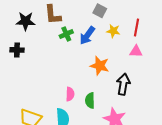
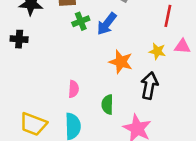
yellow star: (113, 31) -> (157, 51), moved
pink triangle: (136, 51) -> (182, 46), moved
pink semicircle: (70, 94) -> (74, 89), moved

